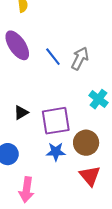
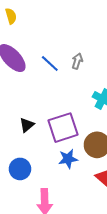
gray arrow: (80, 58) -> (77, 61), size x0.7

